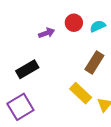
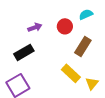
red circle: (74, 23) -> (65, 26), moved
purple arrow: (47, 33) -> (35, 27), moved

